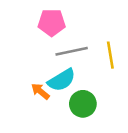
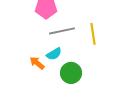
cyan semicircle: (62, 80) -> (54, 54), size x0.7

